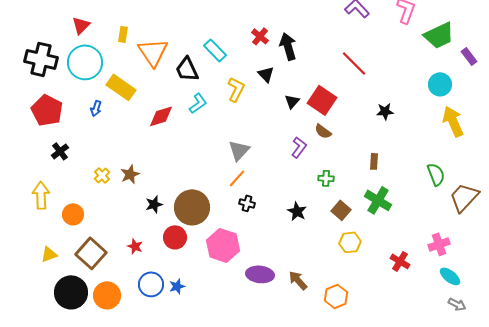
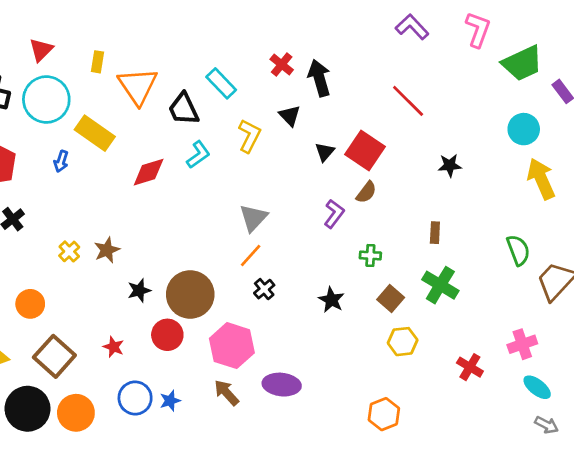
brown semicircle: (323, 131) -> (366, 192), turned -90
black cross: (247, 203) -> (264, 289), turned 35
brown arrow: (298, 280) -> (227, 393), moved

